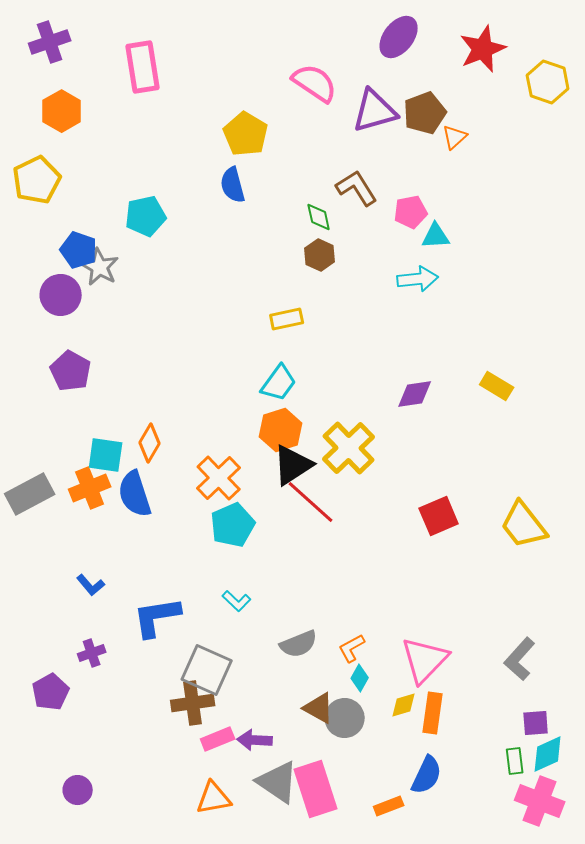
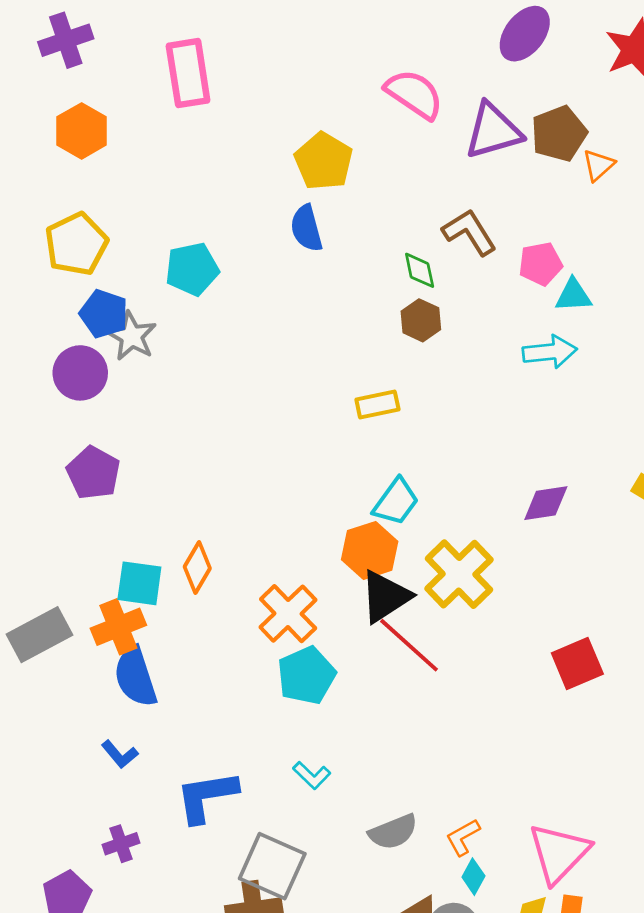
yellow pentagon: (37, 180) -> (76, 244), moved
cyan trapezoid: (279, 383) -> (396, 502), moved
blue semicircle: (135, 494) -> (135, 677), moved

